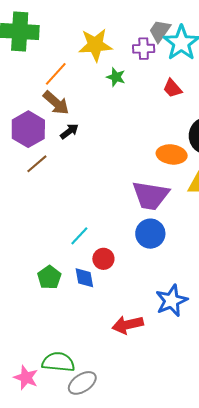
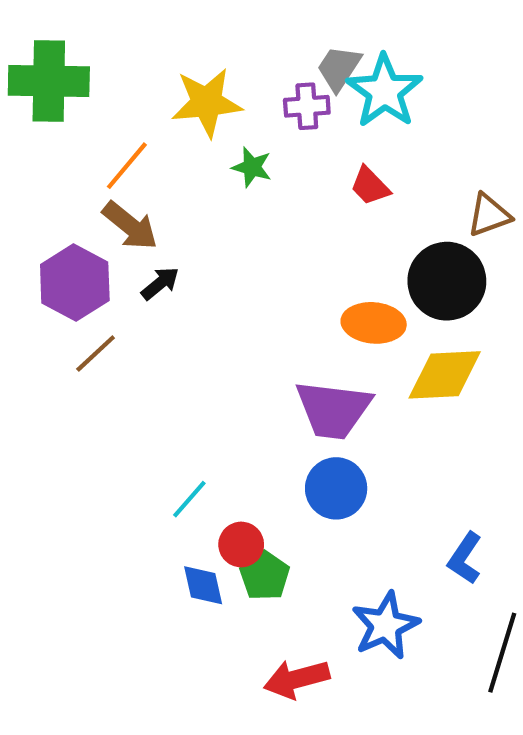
green pentagon: (49, 277) -> (265, 576), moved

